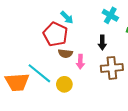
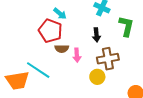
yellow circle: (64, 84) -> (97, 77), moved

